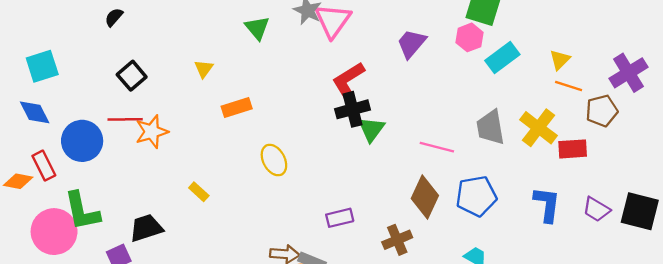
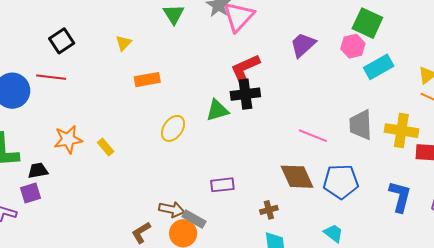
yellow cross: (538, 128) -> (401, 131), turned -36
green triangle: (371, 129) -> (217, 110), moved, turned 30
orange star: (152, 132) -> (68, 139), moved
yellow ellipse: (274, 160) -> (173, 128), turned 56
brown diamond: (425, 197) -> (297, 177), turned -57
black trapezoid: (146, 228) -> (38, 171), moved, size x0.7
brown cross: (397, 240) -> (269, 210), size x0.7

